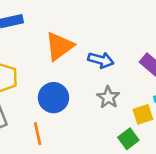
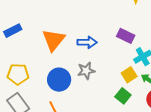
gray star: (108, 97) -> (86, 71), moved, turned -30

